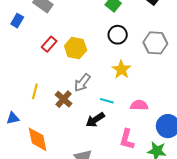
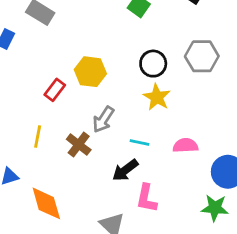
black circle: (118, 35) -> (153, 64), moved
red rectangle: (49, 44) -> (55, 90), moved
pink L-shape: (127, 139) -> (147, 198), moved

